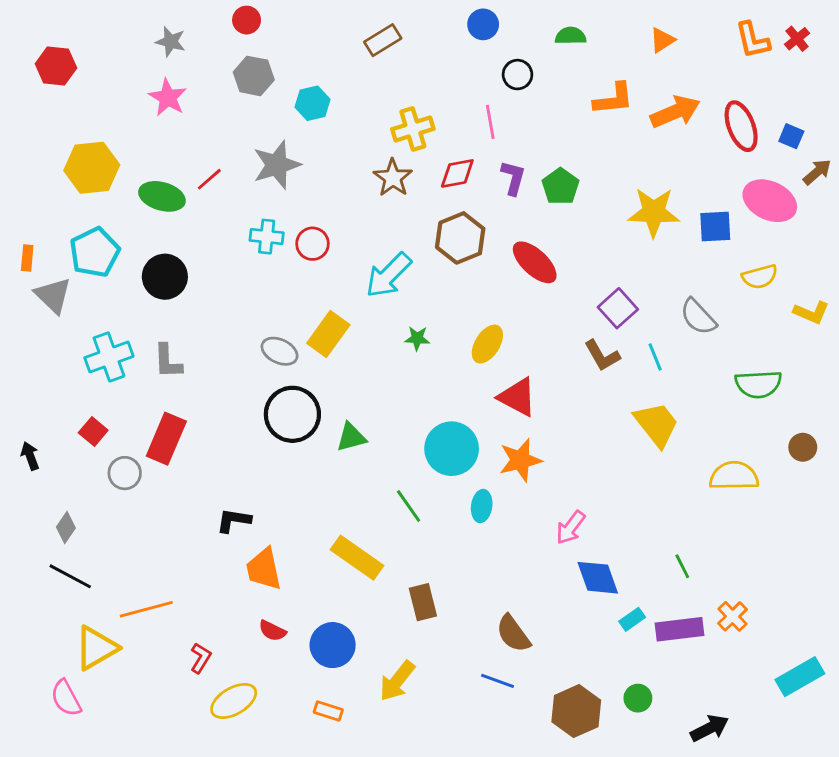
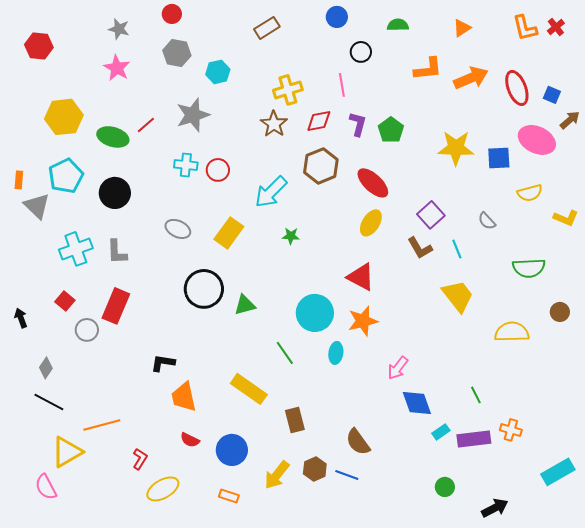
gray semicircle: (698, 317) -> (487, 221), size x0.7
yellow ellipse: (487, 344) -> (371, 223), moved
gray ellipse: (280, 351) -> (178, 229), moved
orange cross: (733, 616) -> (511, 430), turned -30
brown hexagon: (576, 711) -> (315, 469), moved, size x0.7

